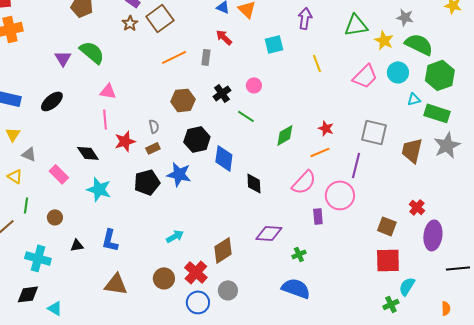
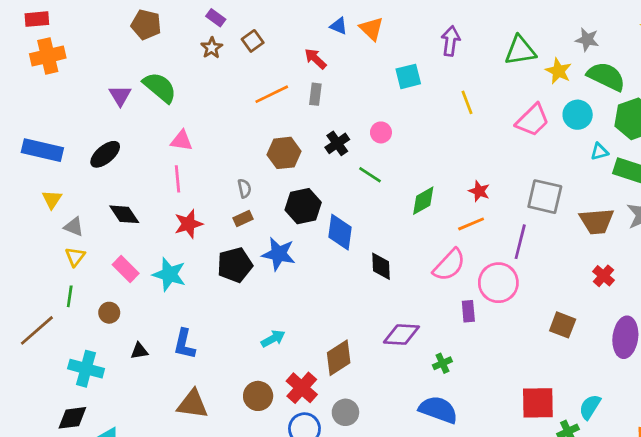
brown square: (160, 18) -> (253, 41), size x0.6
red arrow: (224, 37) -> (315, 59), moved
red star: (125, 141) -> (188, 224), moved
brown trapezoid: (412, 150) -> (597, 221), turned -108
black diamond: (88, 153) -> (124, 214), moved
pink rectangle: (59, 174) -> (126, 269), moved
yellow triangle: (15, 176) -> (75, 257), moved, turned 35
red cross: (417, 207) -> (604, 276), moved
red square: (388, 260) -> (538, 403), moved

